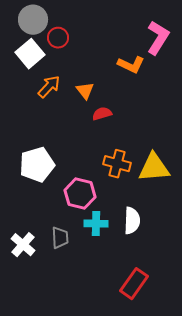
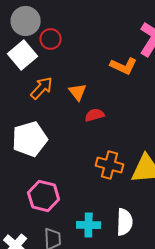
white pentagon: (37, 165) -> (30, 139), moved
pink hexagon: (80, 194) -> (44, 196), moved

